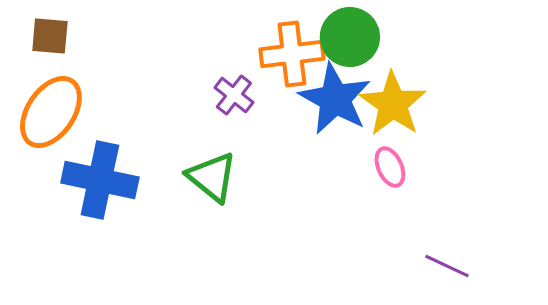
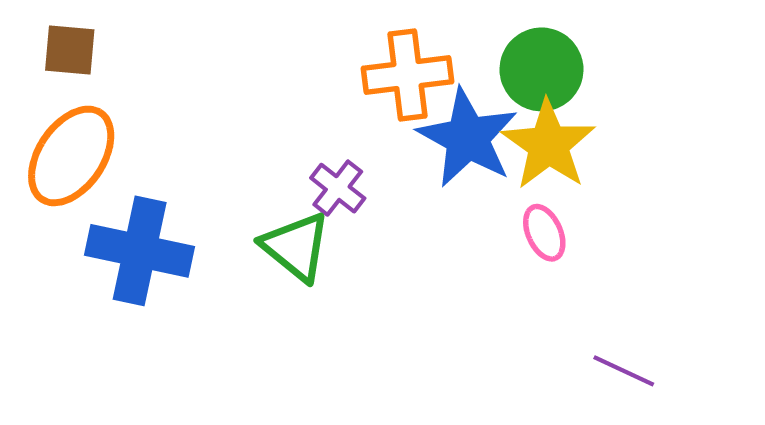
green circle: (350, 37) -> (541, 69), moved
purple cross: (234, 95) -> (338, 188), moved

